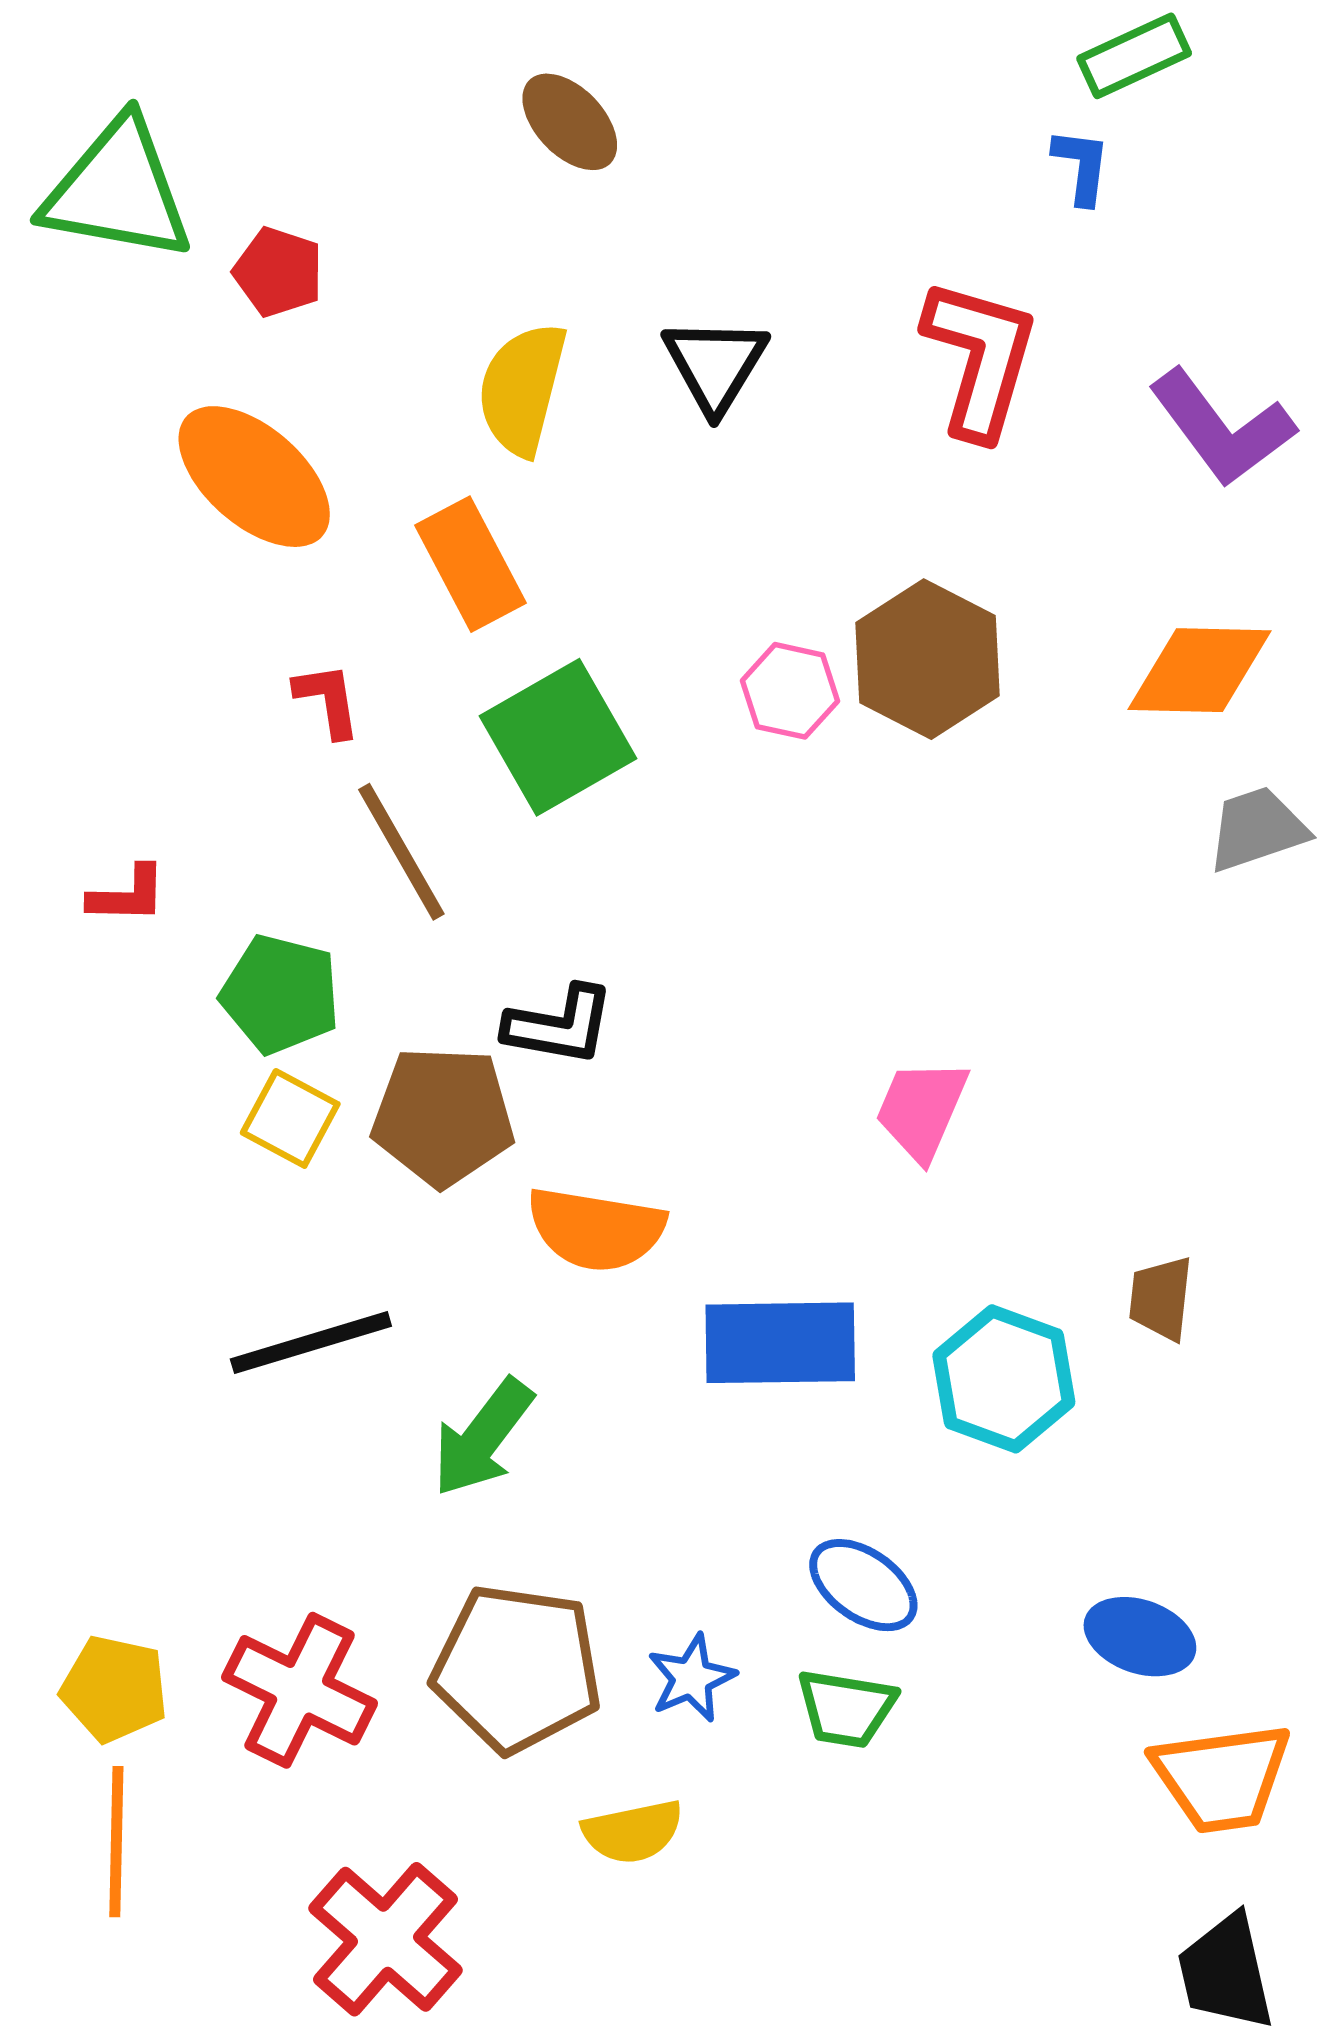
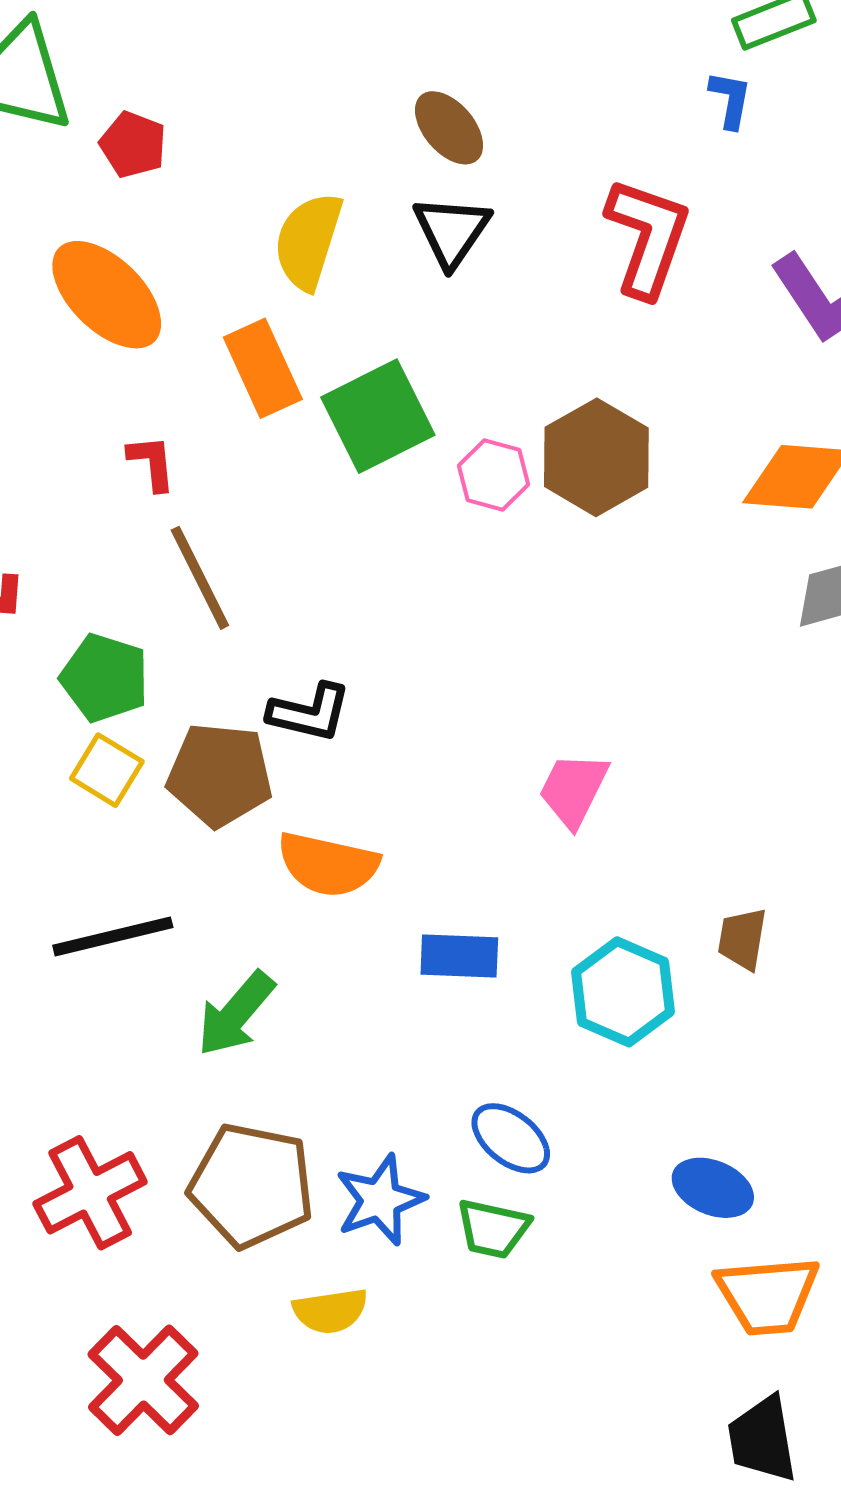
brown ellipse: (570, 122) -> (449, 128), moved
green square: (558, 737) -> (378, 416), moved
blue rectangle: (780, 1343) -> (459, 956), size x0.7
blue star: (692, 1678) -> (380, 1200), size x1.4
red cross: (300, 1690) -> (90, 1193), turned 33

